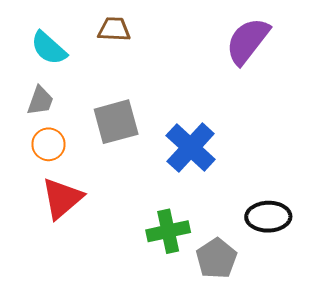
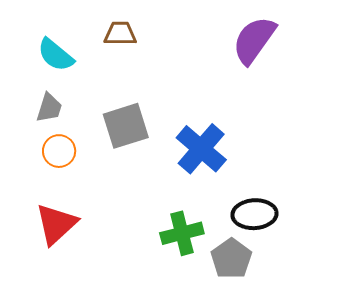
red triangle: (62, 198) -> (56, 224), moved
black ellipse: (268, 217) -> (254, 214), moved

